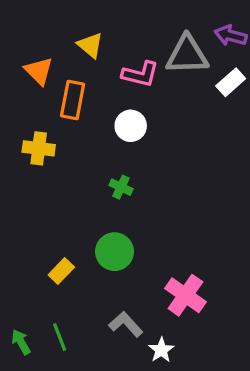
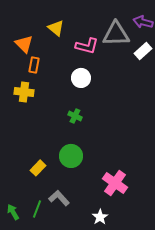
orange rectangle: (73, 100) -> (34, 65), moved, size x0.7
gray L-shape: (126, 324) -> (59, 198), moved
green line: (60, 337) -> (37, 209), turned 42

